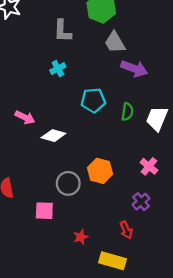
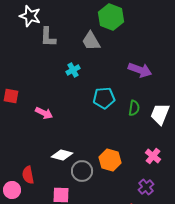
gray L-shape: (62, 31) -> (48, 37), moved
gray trapezoid: (115, 42) -> (91, 41), moved
white diamond: (53, 136) -> (62, 155), moved

